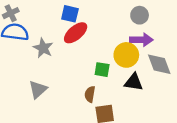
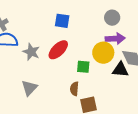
blue square: (70, 14) -> (62, 21), moved
red ellipse: (76, 33) -> (58, 50), moved
black triangle: (134, 82) -> (120, 70), moved

